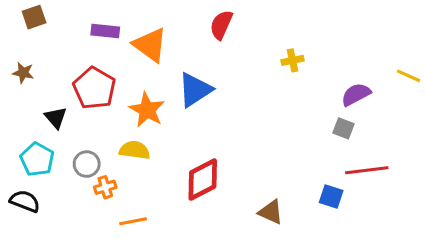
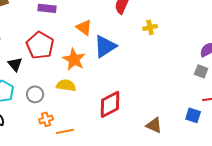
orange triangle: (150, 45) -> (84, 27), moved, size x0.7
yellow cross: (292, 60) -> (150, 27), moved
orange cross: (105, 187) -> (46, 119), moved

